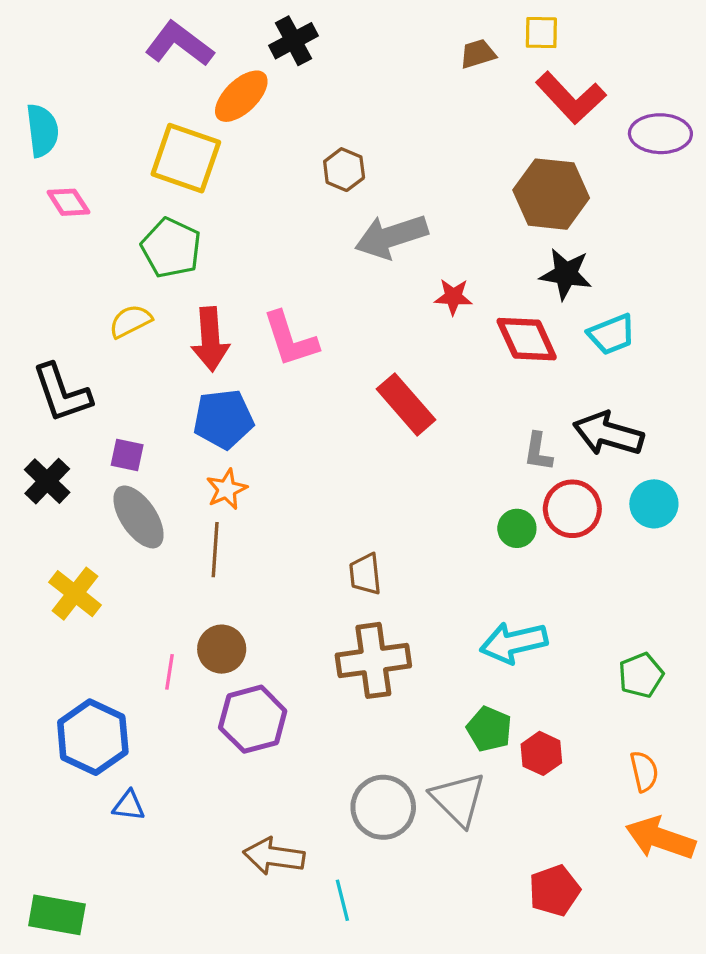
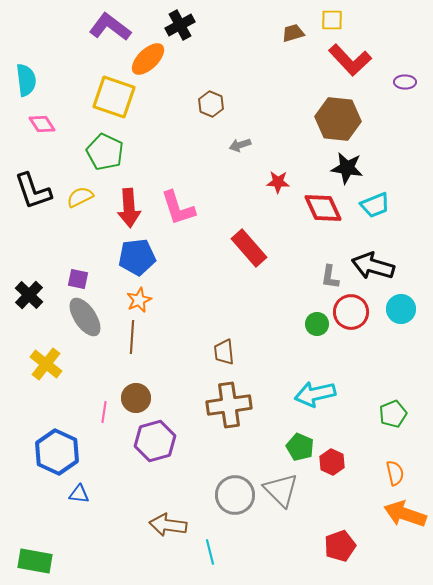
purple ellipse: (660, 134) -> (405, 82), size x0.6
gray arrow: (391, 236) -> (240, 145), size x0.5
black L-shape: (62, 393) -> (33, 191), moved

